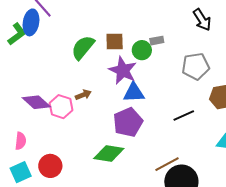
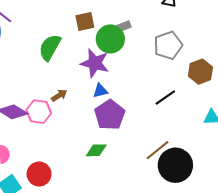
brown square: (115, 42) -> (85, 21), moved
green circle: (142, 50) -> (110, 39), size x1.4
blue triangle: (134, 93) -> (100, 91), moved, size x0.7
green diamond: (109, 153) -> (96, 150), size x0.7

